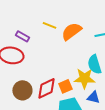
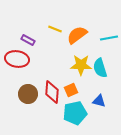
yellow star: (84, 78) -> (81, 65), moved
red diamond: (46, 88) -> (52, 92), turned -60

